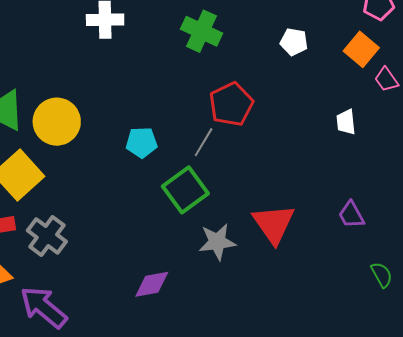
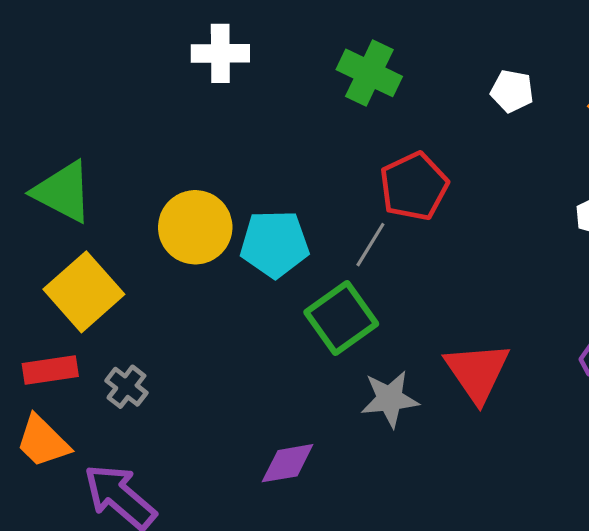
yellow circle: (57, 122) -> (195, 227), moved
cyan pentagon: (142, 142) -> (275, 244), size x1.4
gray cross: (47, 236) -> (126, 387), size x0.7

